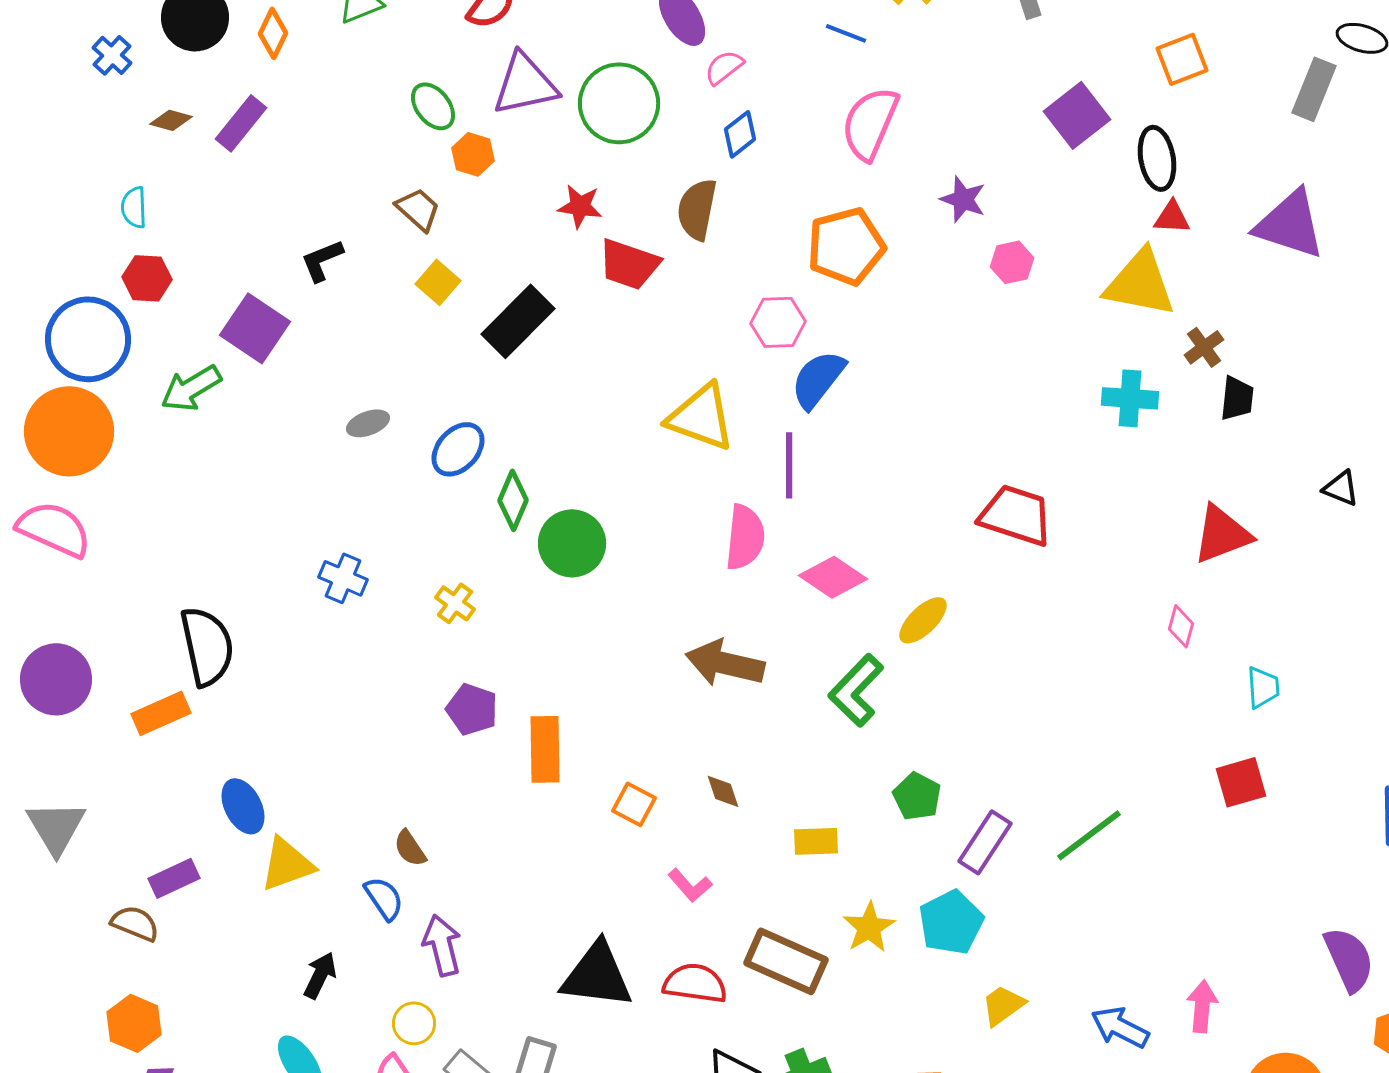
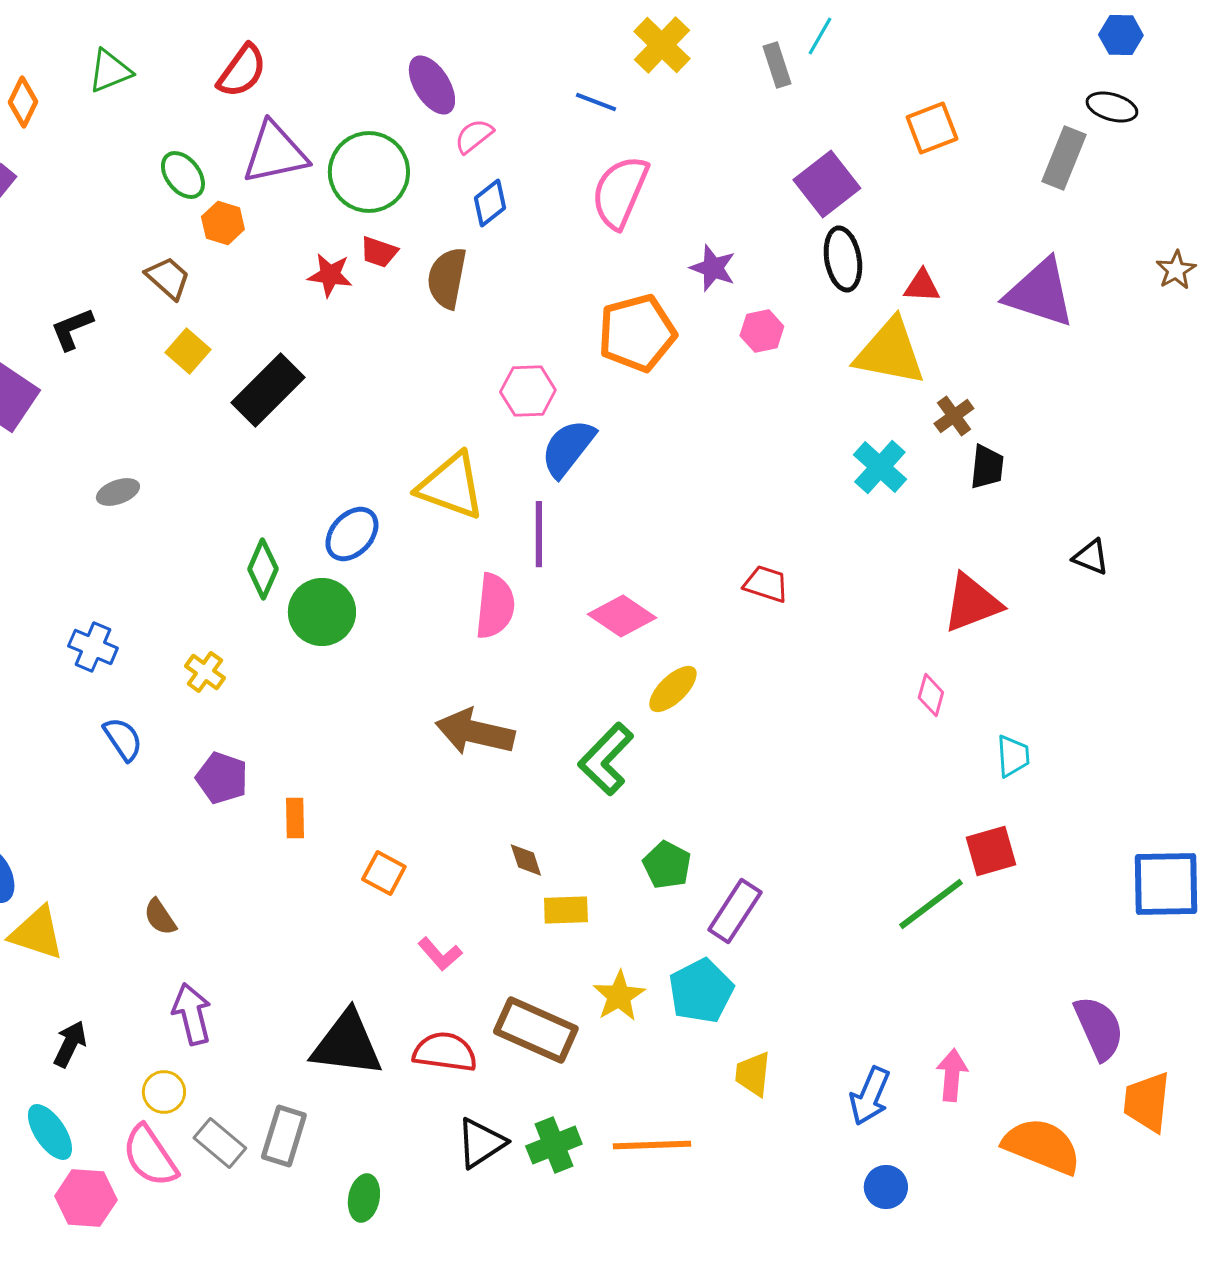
black ellipse: (1157, 158) -> (843, 259), moved
orange pentagon: (846, 246) -> (637, 333), moved
red trapezoid: (629, 264) -> (379, 252), moved, size x0.6
cyan cross: (1130, 398) -> (880, 467), turned 38
blue ellipse: (458, 449) -> (352, 534), moved
red trapezoid: (1016, 515) -> (766, 584), size x0.6
pink diamond: (833, 577) -> (622, 616), moved
orange rectangle: (545, 749) -> (295, 818), size x0.6
brown diamond: (723, 791) -> (526, 860), moved
green line: (1089, 835) -> (931, 904), moved
yellow triangle: (287, 864) -> (37, 933), turned 38
blue semicircle: (384, 898) -> (123, 739), moved
yellow trapezoid: (1003, 1005) -> (753, 1074), turned -48
blue arrow: (1120, 1027) -> (870, 1096), turned -94

